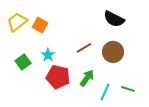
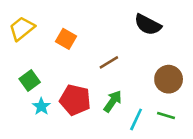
orange square: (40, 25) -> (66, 39), moved
brown circle: (113, 52) -> (169, 79), moved
cyan star: (48, 55) -> (41, 106), moved

